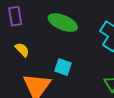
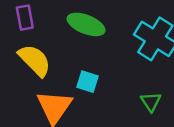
yellow semicircle: (22, 50) -> (35, 60), size x1.8

